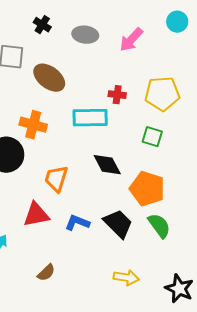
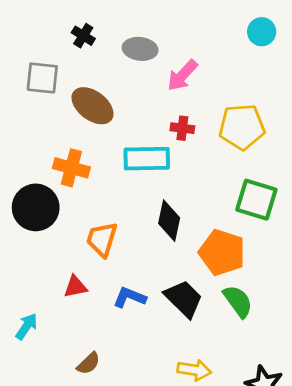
pink arrow: (131, 40) -> (182, 75), moved
green square: (152, 137) -> (256, 200), moved, size x1.5
black diamond: (107, 165) -> (169, 221), turned 40
red triangle: (36, 215) -> (75, 287), size x0.7

